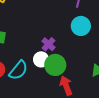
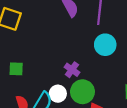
white circle: (41, 59) -> (58, 94), moved

